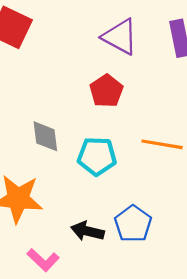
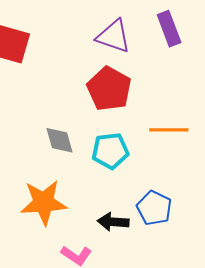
red pentagon: (106, 91) -> (109, 89), size x1.4

